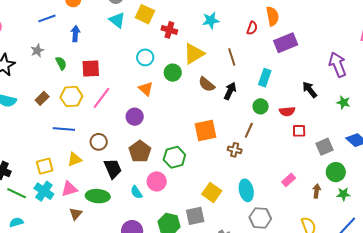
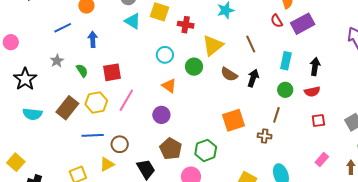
red semicircle: (252, 28) -> (277, 21), moved, turned 136
black arrow: (310, 90) -> (315, 67), moved, turned 54
brown rectangle: (42, 98) -> (67, 108), size x1.6
red square: (299, 131) -> (318, 121), moved
brown circle: (99, 142) -> (120, 144), moved

